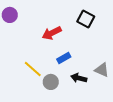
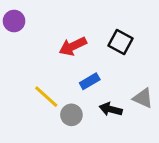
black square: (86, 19) -> (120, 42), moved

